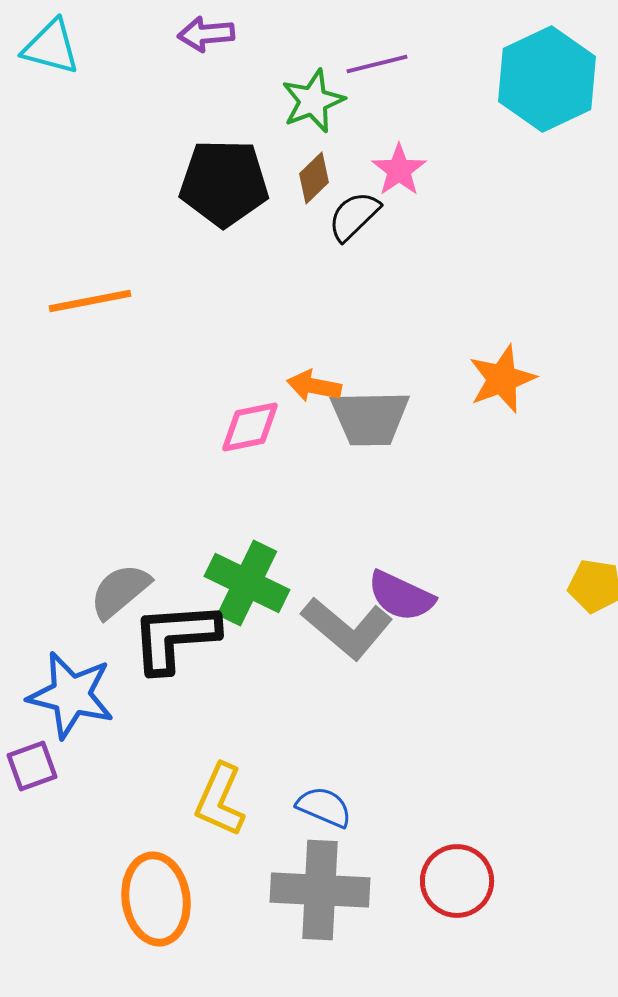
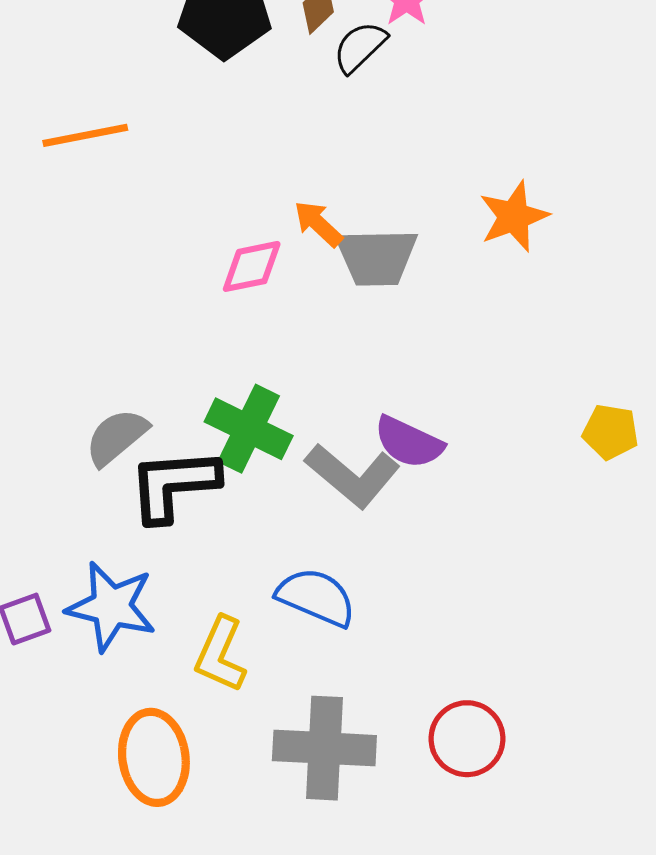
orange arrow: (314, 386) -> (318, 224), turned 32
blue star: (71, 695) -> (111, 607), moved
blue semicircle: (324, 807) -> (316, 597), moved, size x1.4

